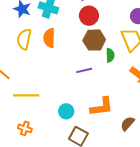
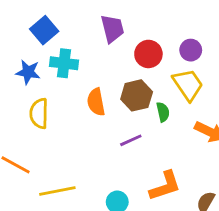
red circle: (89, 16) -> (148, 54), moved
orange semicircle: (49, 38) -> (96, 102), moved

